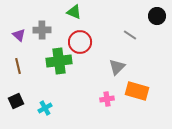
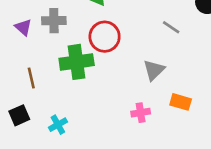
brown line: (18, 66) -> (31, 78), moved
orange rectangle: (137, 91) -> (181, 102), size x0.7

